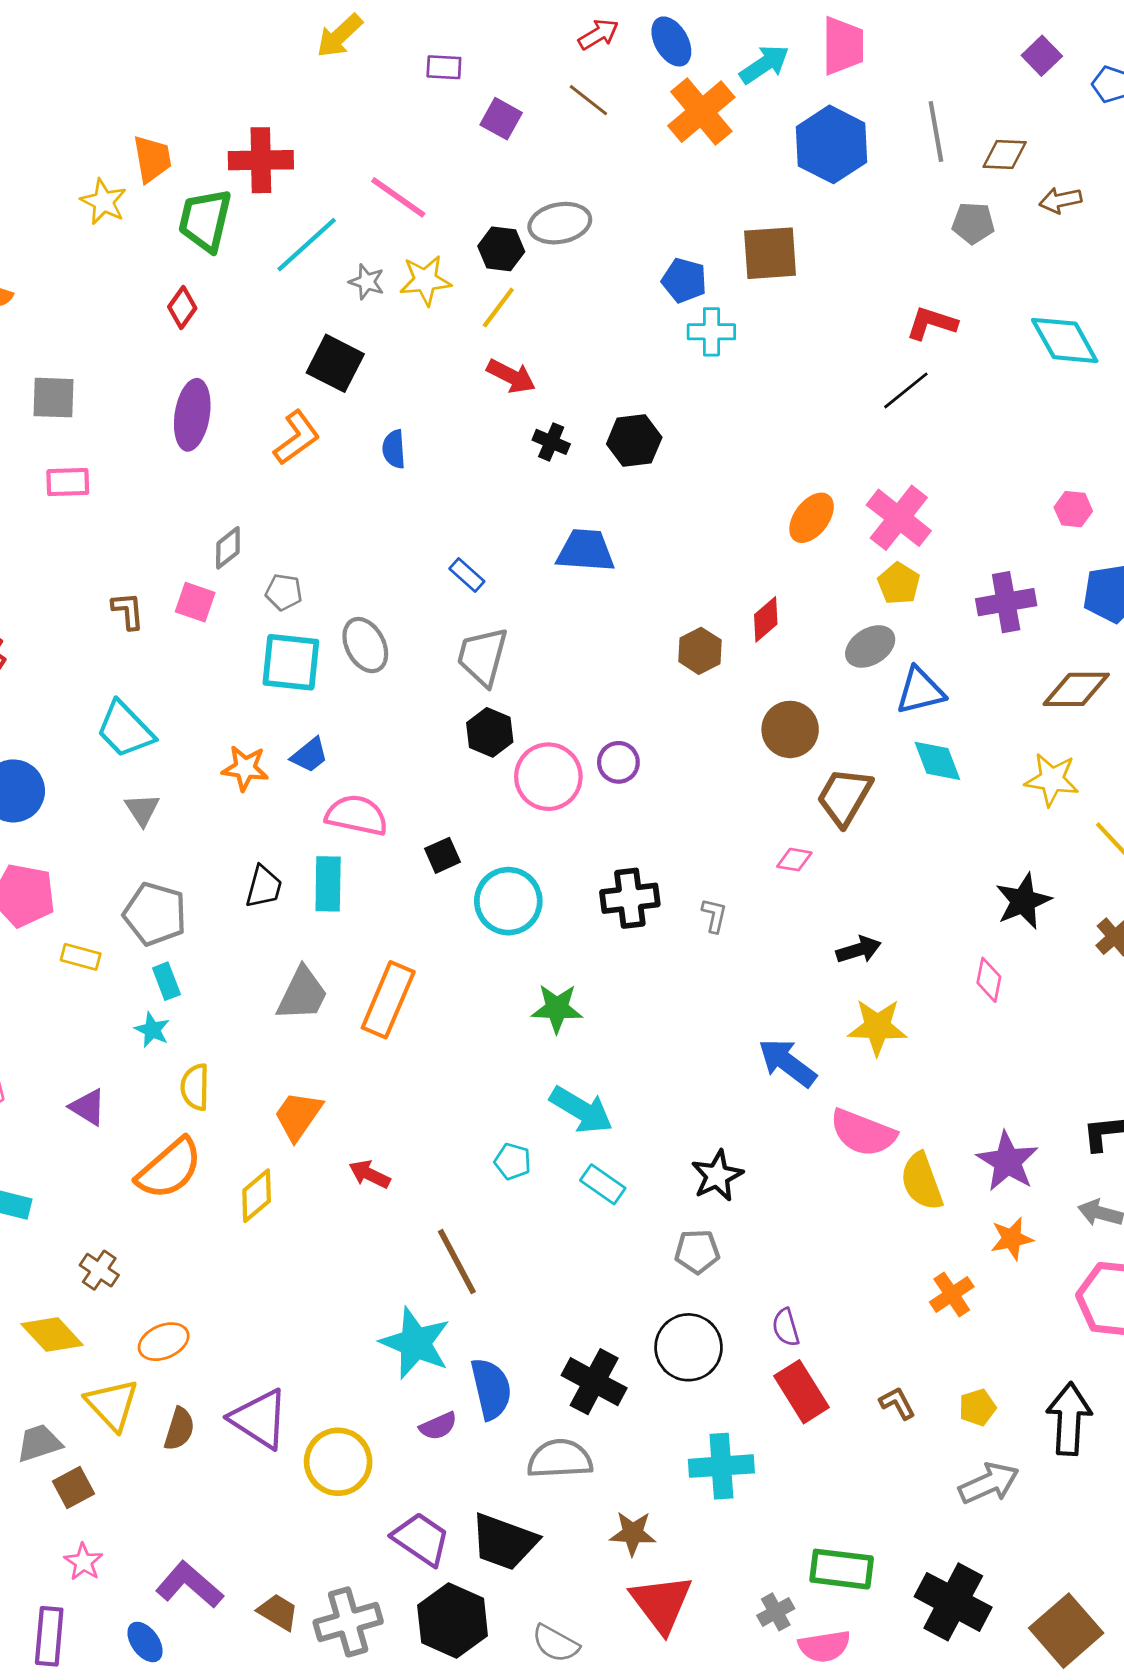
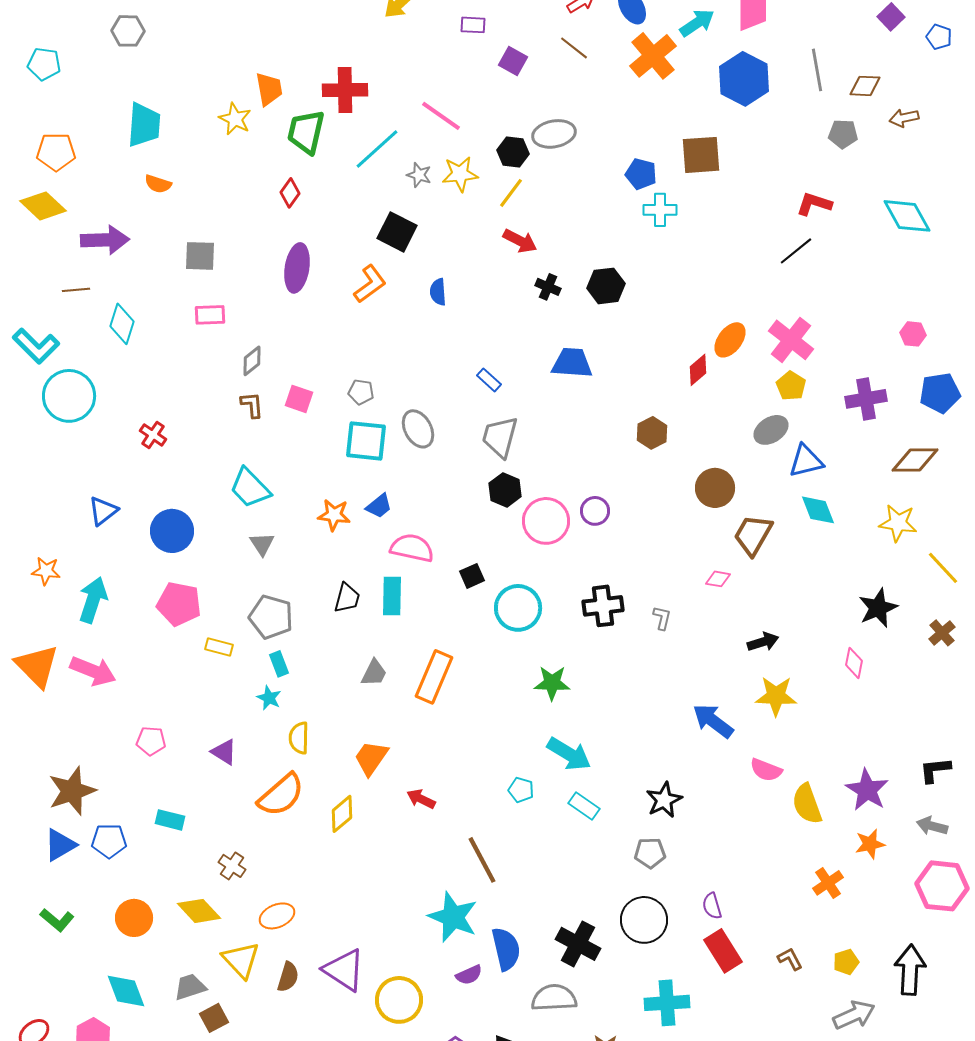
gray diamond: (228, 548) -> (252, 361), moved
red diamond: (766, 619) -> (698, 370), moved
gray trapezoid: (302, 994) -> (374, 673), size x0.7
pink semicircle: (863, 1133) -> (766, 770), size x0.7

